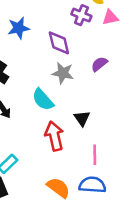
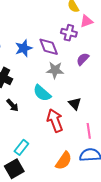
purple cross: (81, 15) -> (69, 33), moved
blue star: (19, 28) -> (24, 48), moved
orange semicircle: (58, 188) -> (64, 161), turned 96

